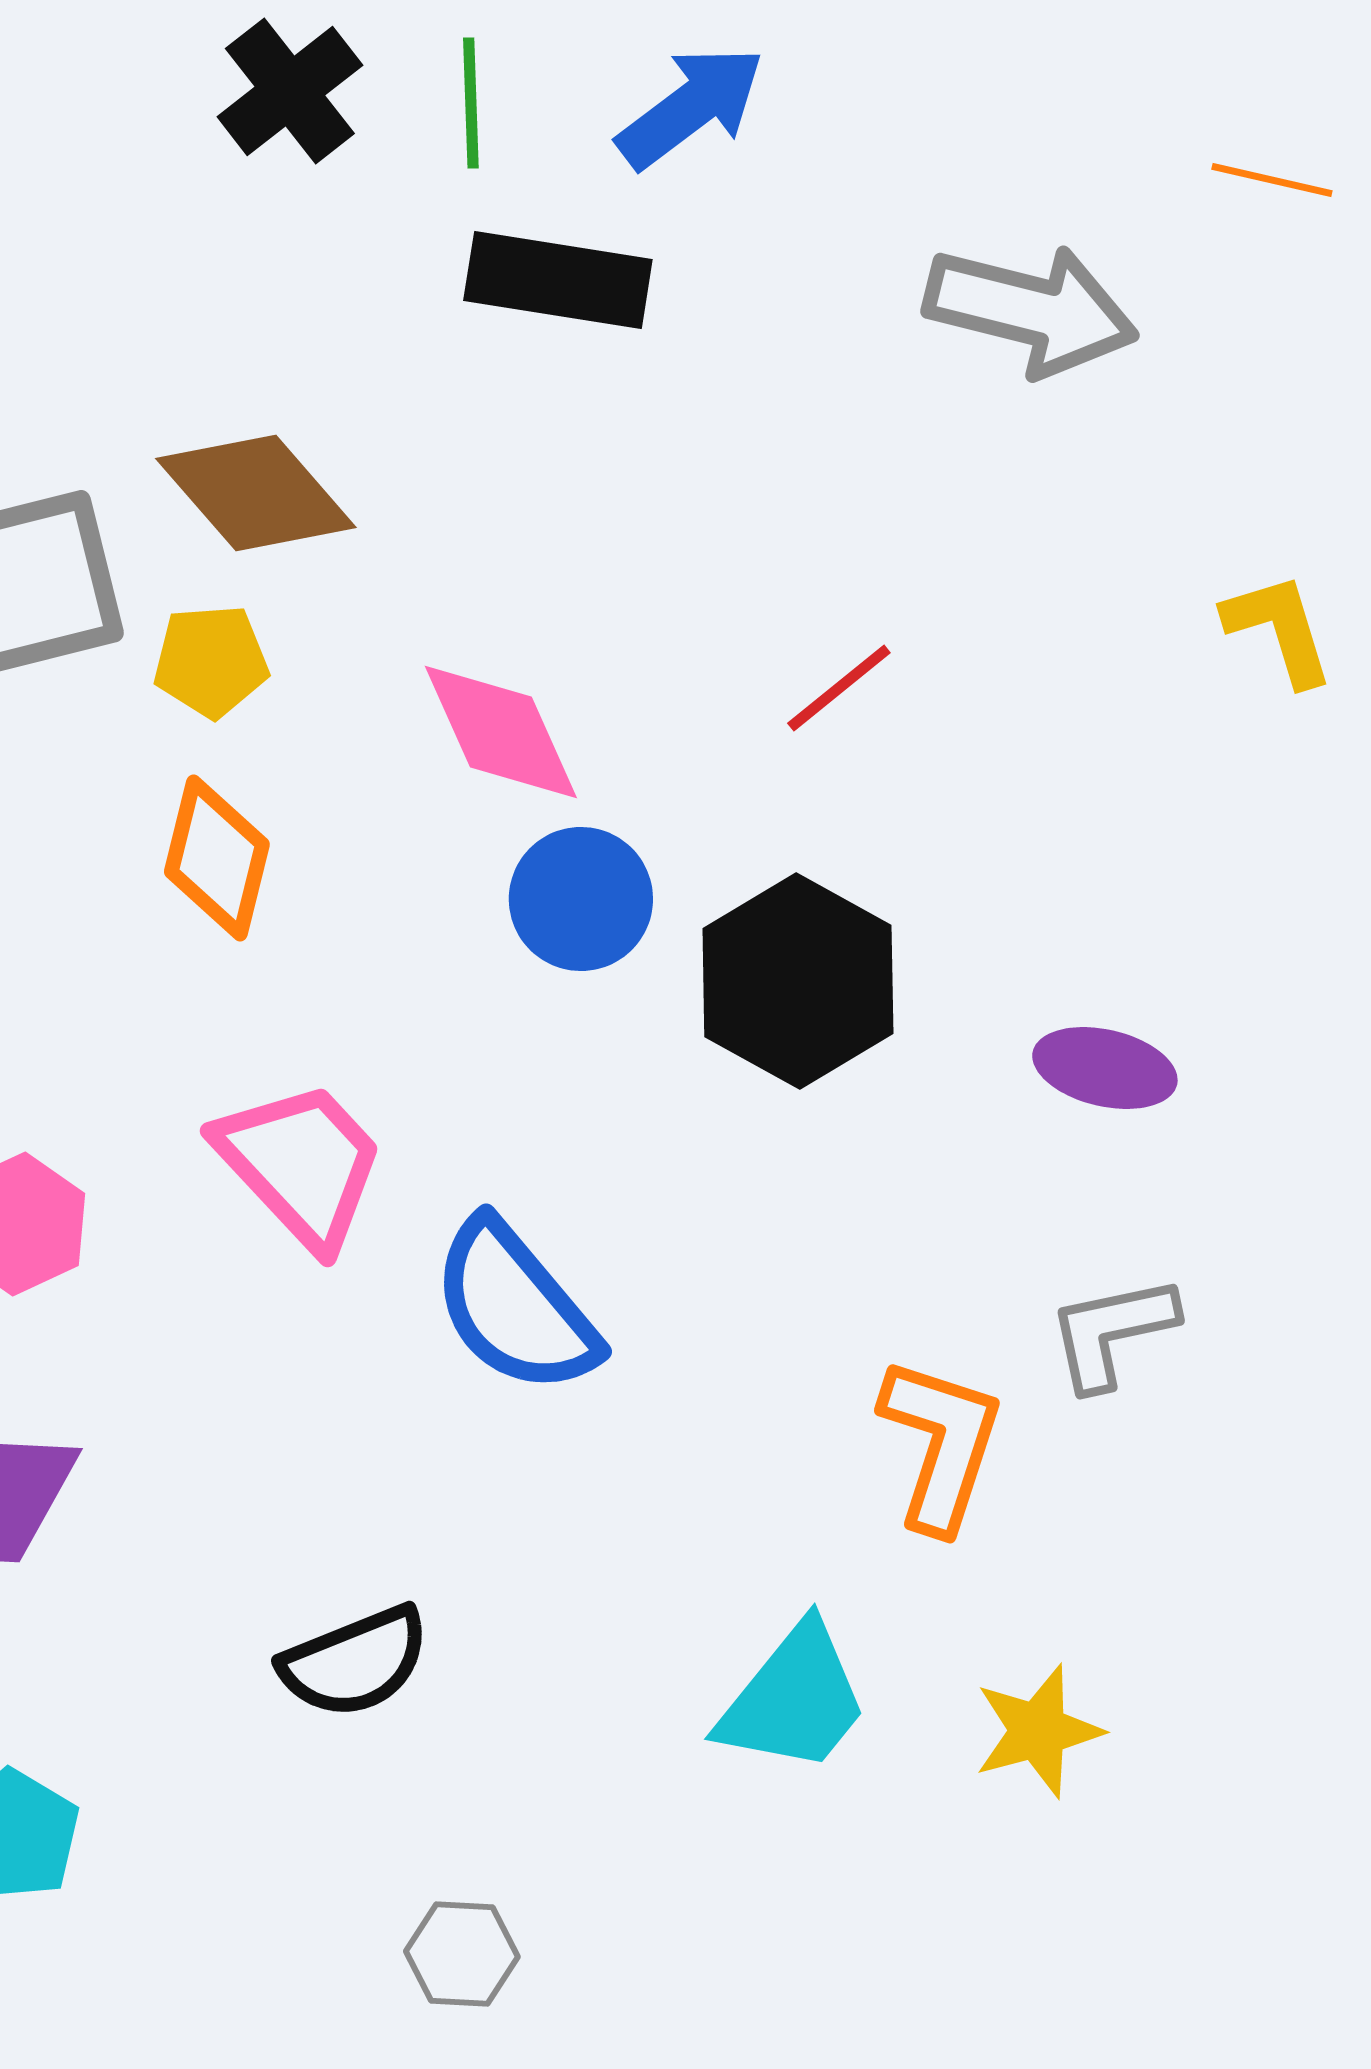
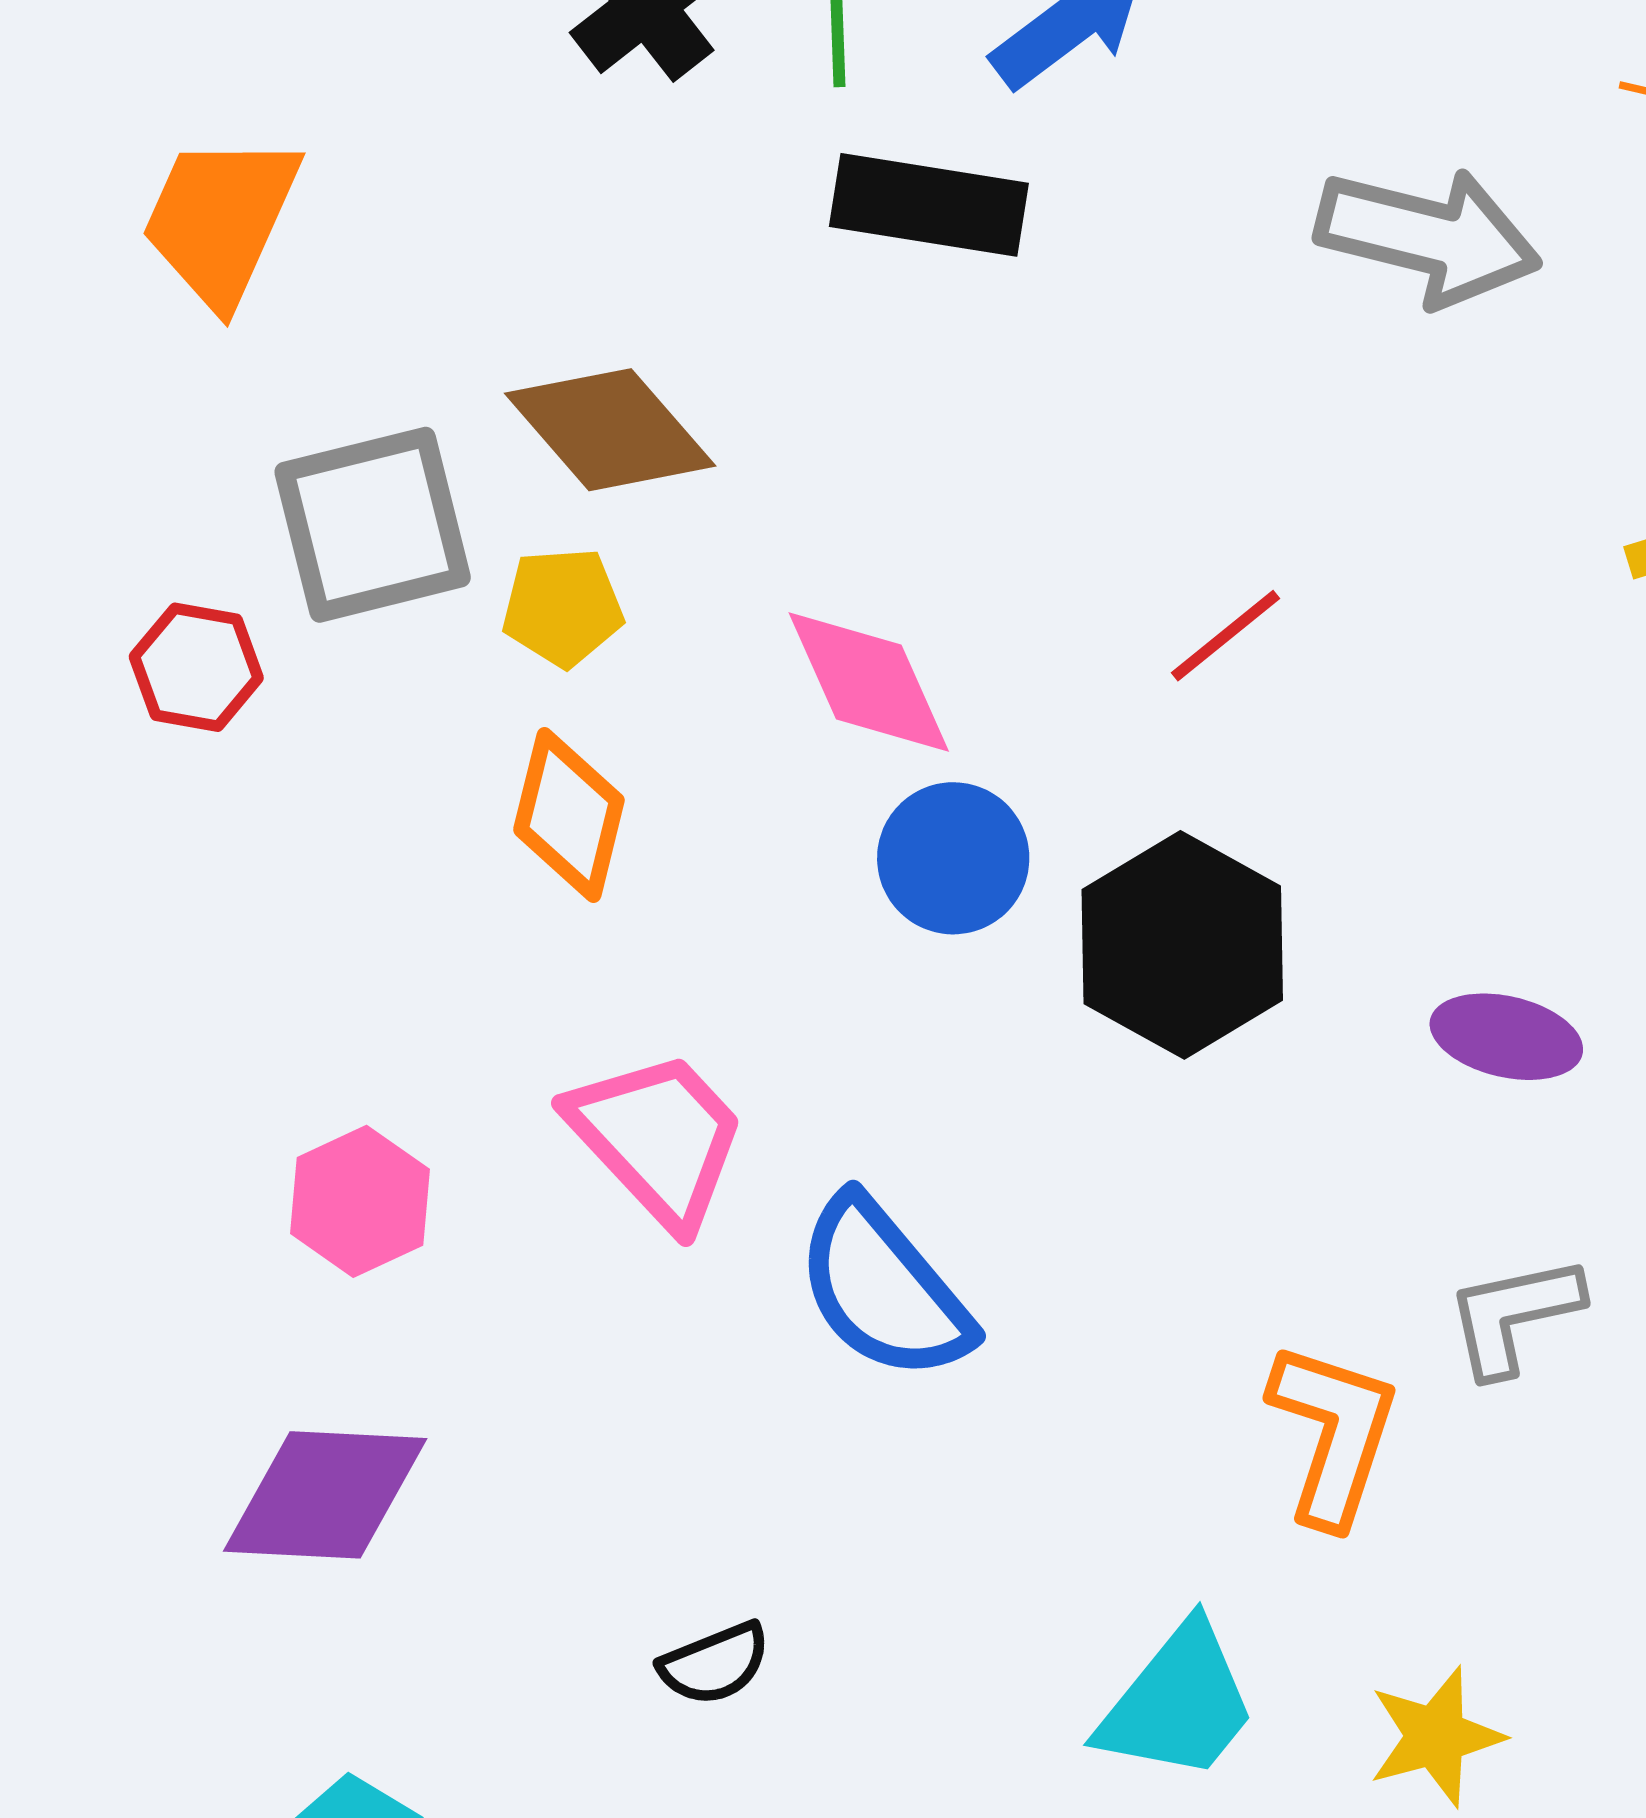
black semicircle: (355, 1662) -> (715, 1664), size x0.7

